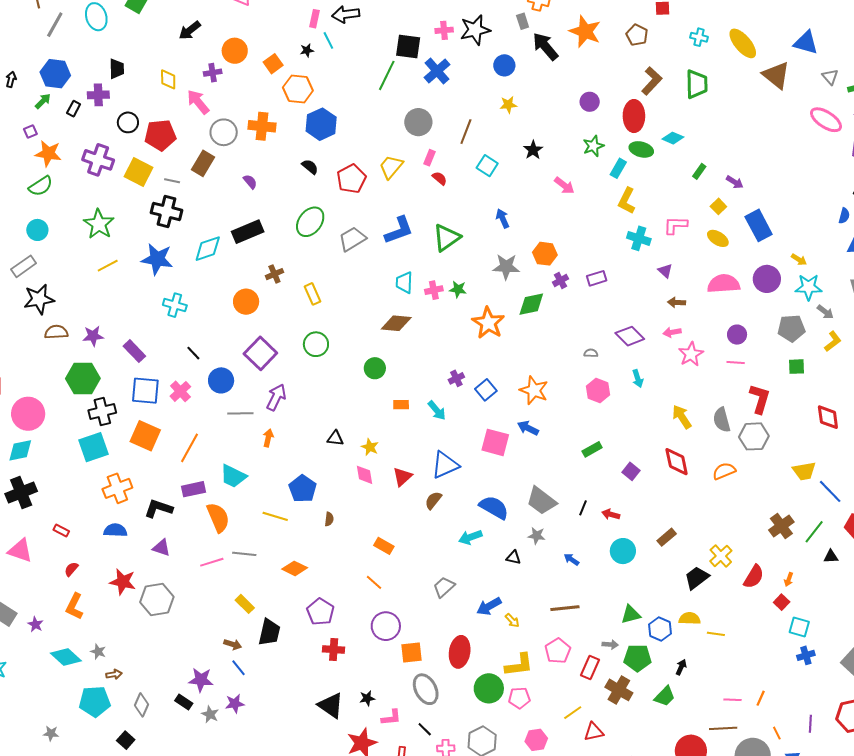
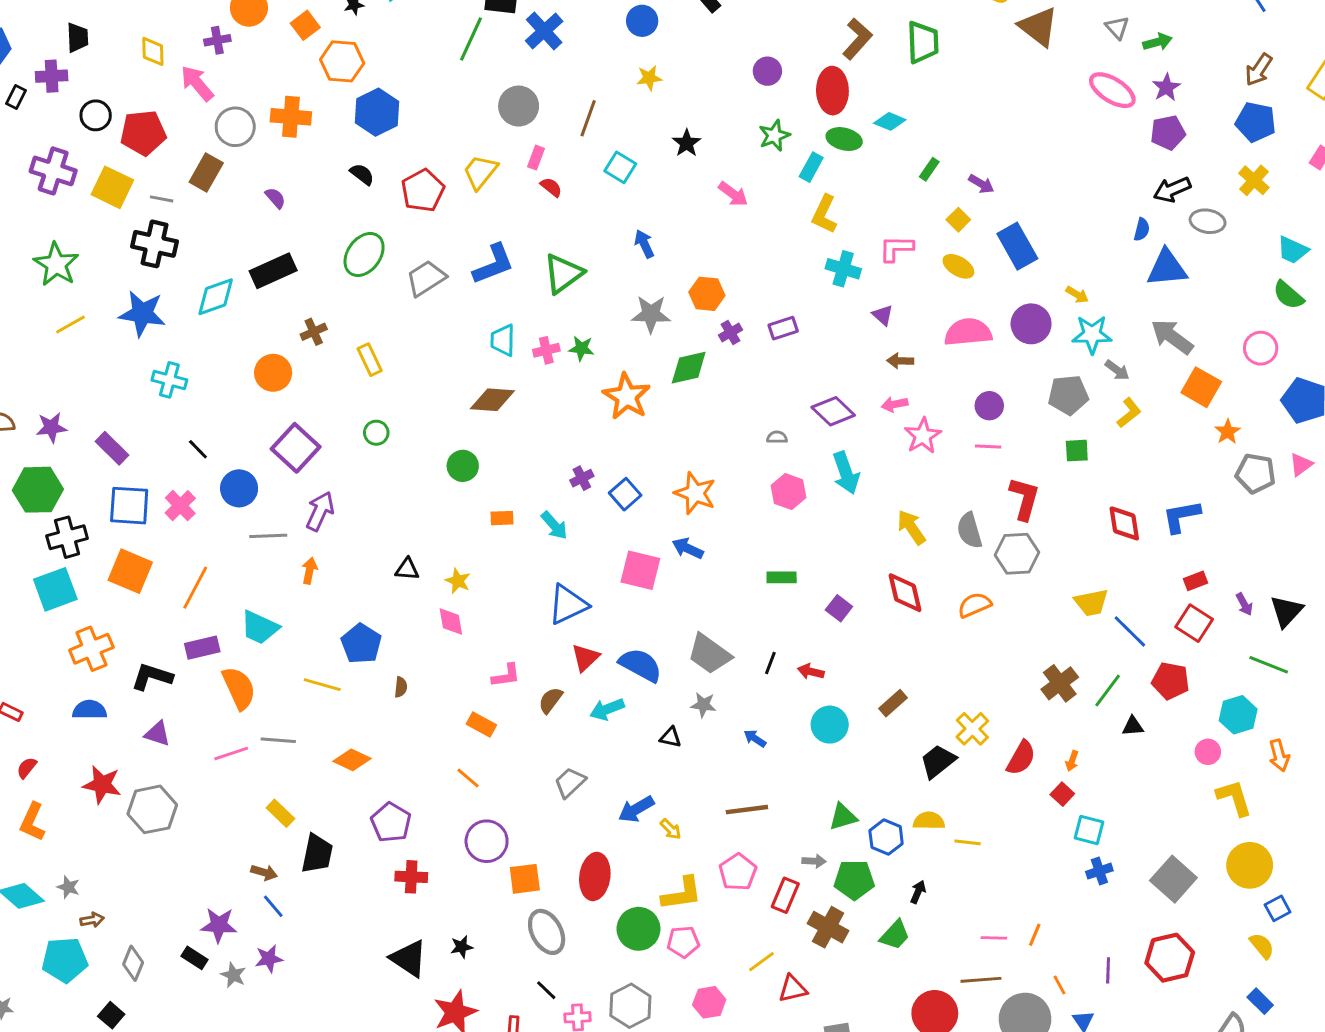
green circle: (316, 344) -> (376, 433), size x0.7
cyan arrow: (638, 379) -> (846, 473), size x1.6
green rectangle: (592, 449) -> (782, 577), turned 30
red triangle: (402, 477) -> (585, 658), moved
brown semicircle: (433, 500) -> (551, 700), moved
pink L-shape: (391, 718) -> (506, 676), moved

